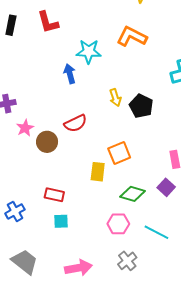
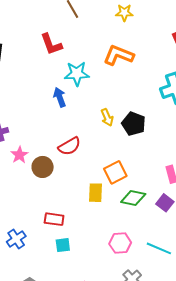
red L-shape: (48, 22) -> (51, 44), moved
green diamond: (133, 194) -> (133, 198), moved

